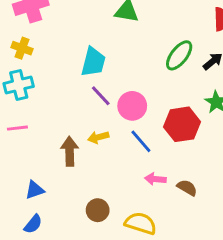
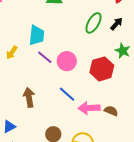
yellow arrow: (98, 137) -> (12, 53), moved, turned -32
blue line: (141, 141) -> (67, 94), moved
pink arrow: (155, 179) -> (89, 108), size x1.5

